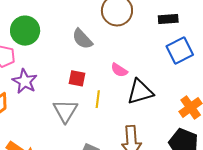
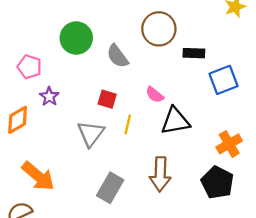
black rectangle: (168, 19) -> (194, 53), moved
green circle: (25, 31) -> (76, 38), moved
purple star: (25, 81) -> (49, 97), size x0.7

